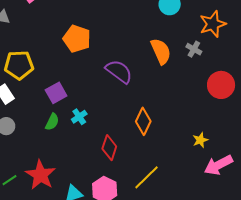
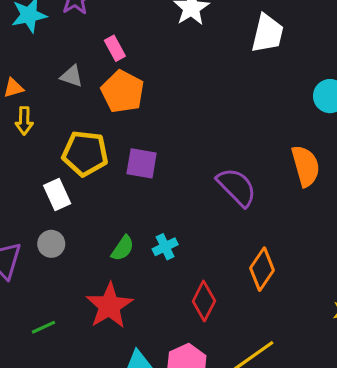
orange pentagon: (77, 39) -> (123, 92), moved
purple square: (56, 93) -> (142, 163), moved, turned 30
red star: (40, 175) -> (109, 306), moved

